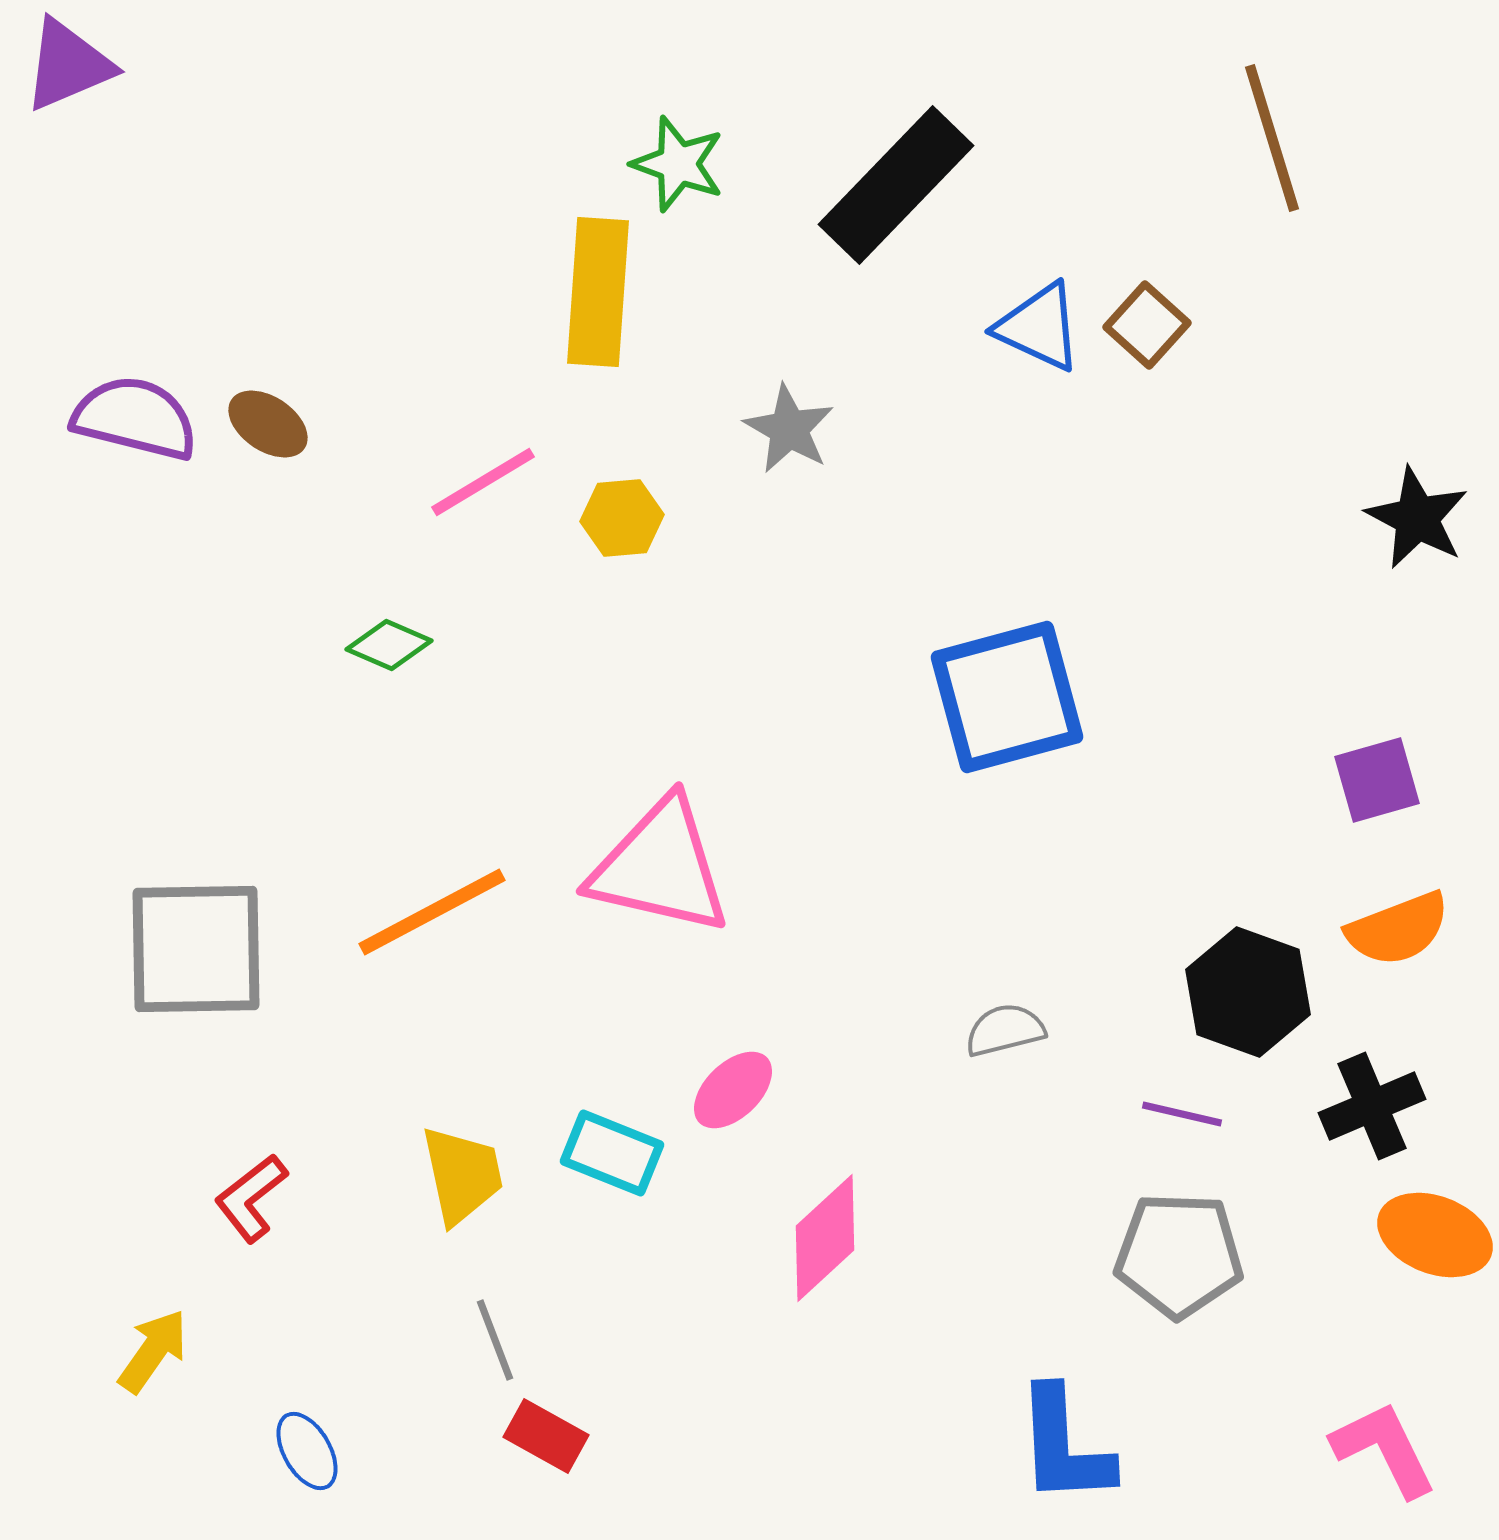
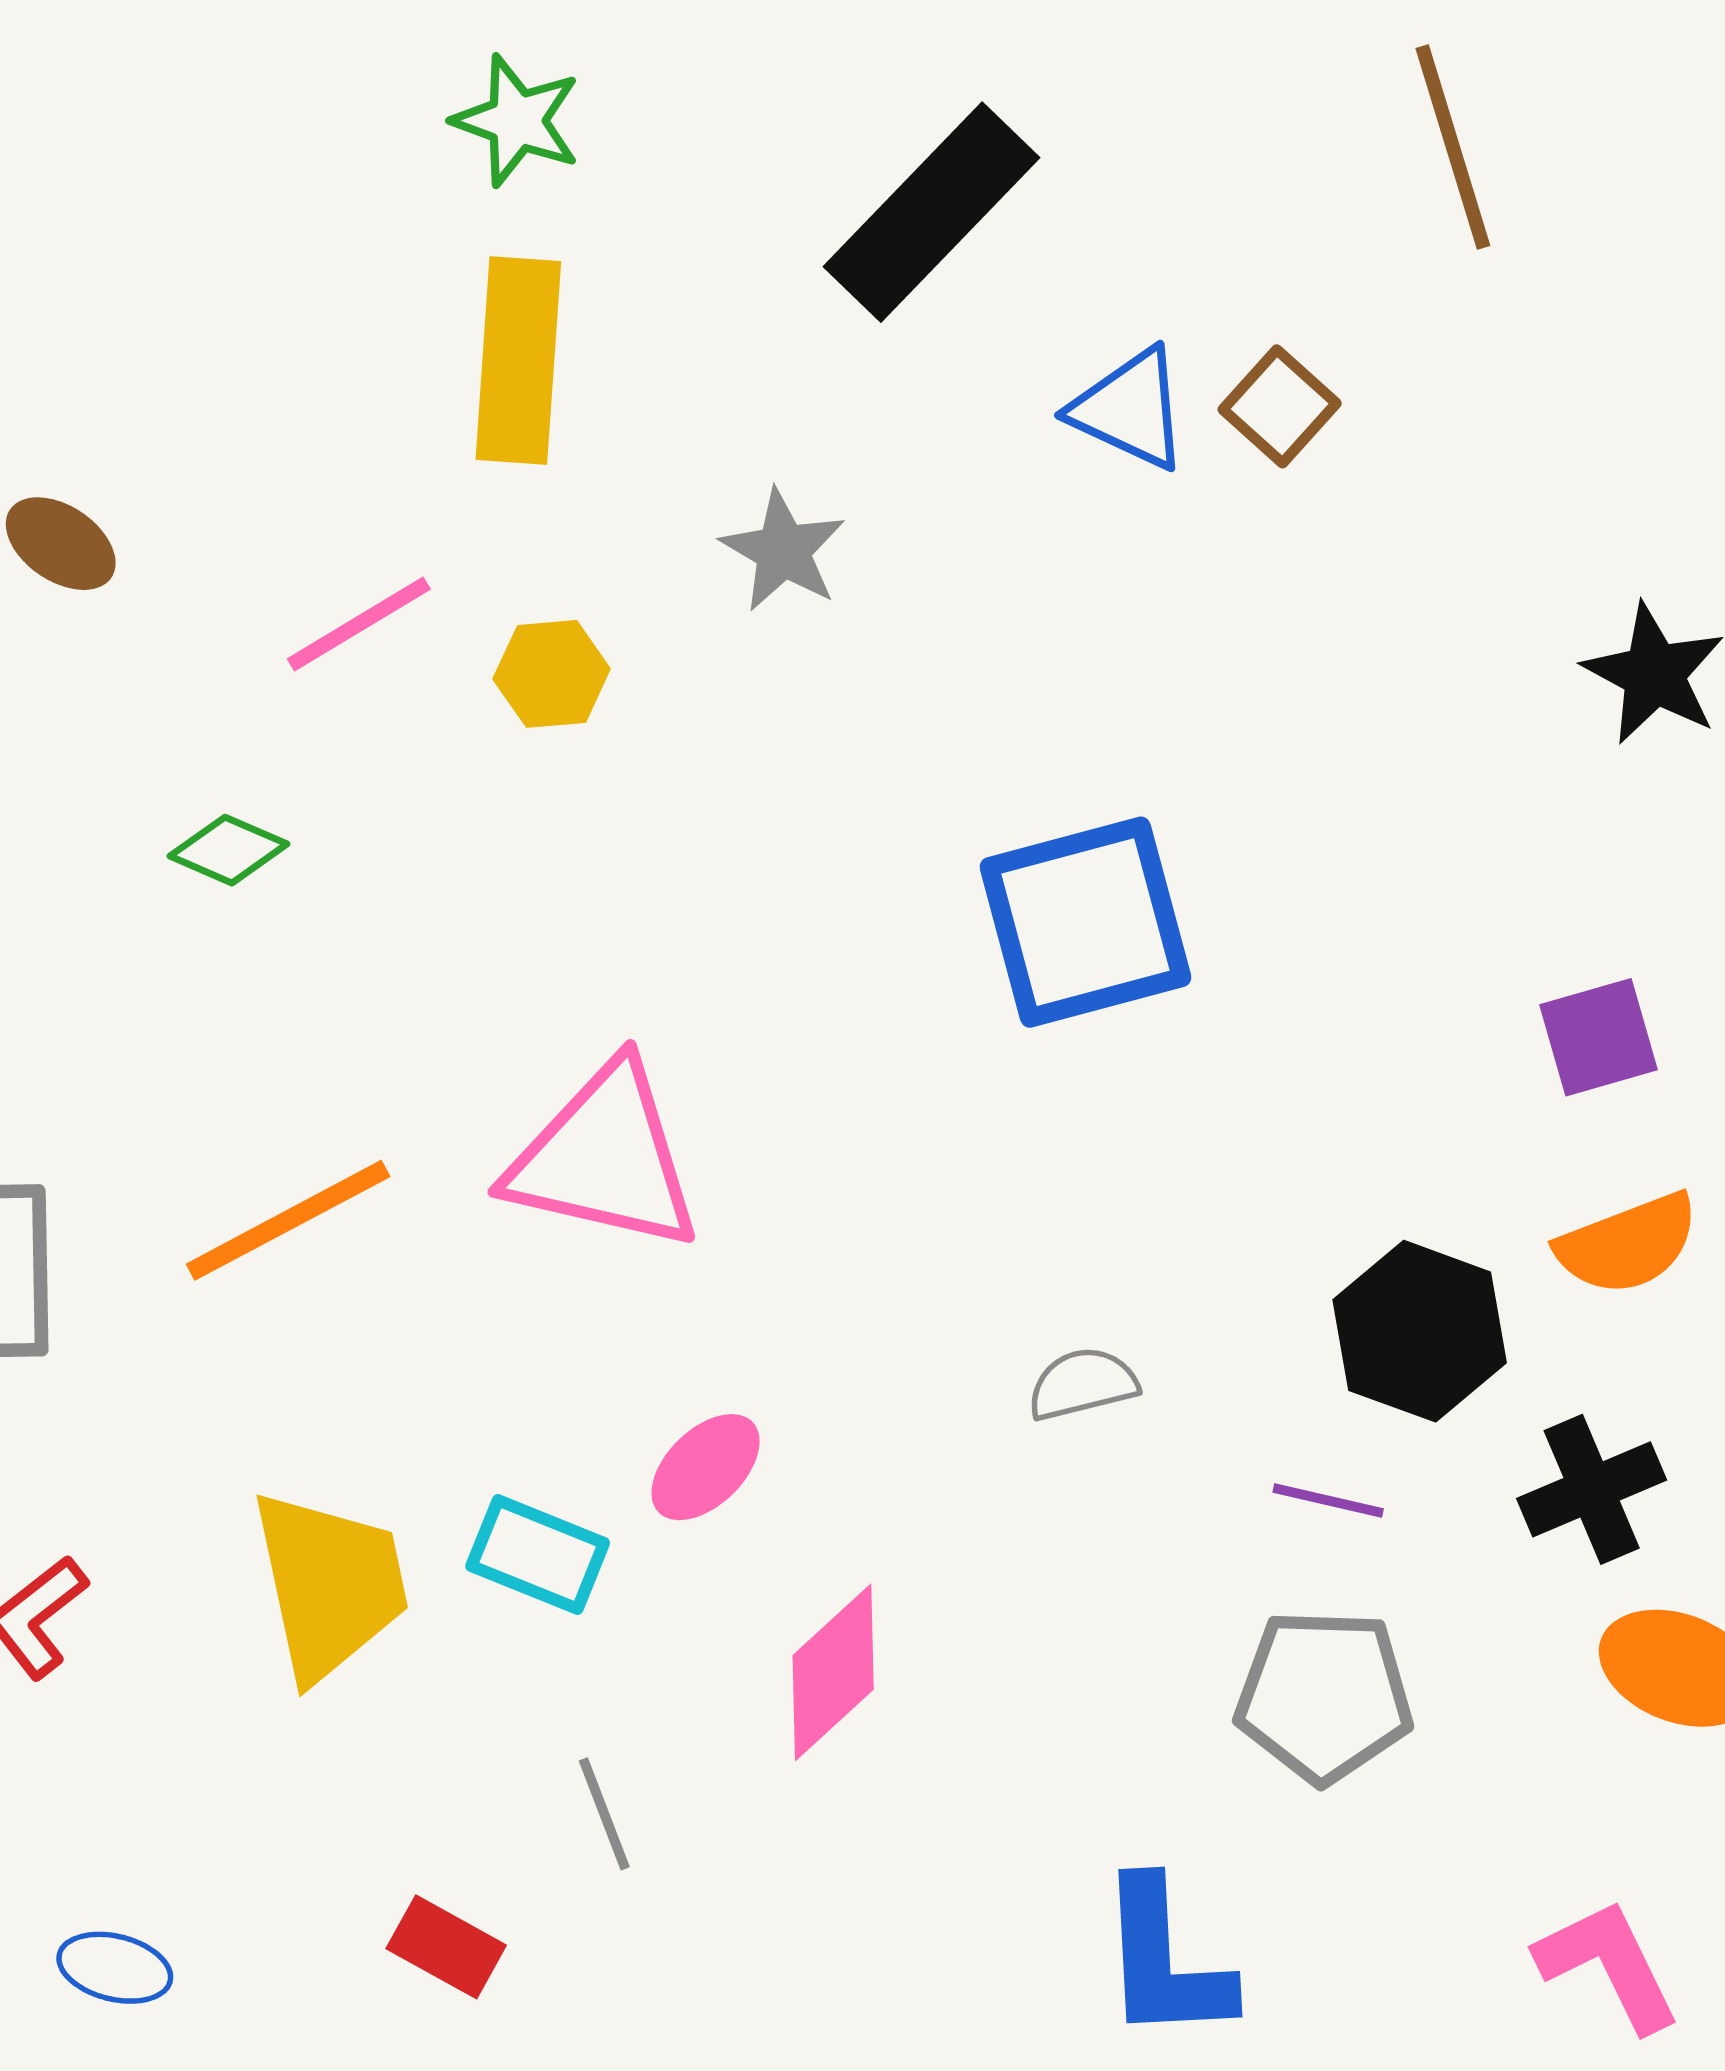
green star: (678, 164) -> (517, 121), moved
yellow trapezoid: (462, 1175) -> (330, 1585), size x1.4
gray line: (495, 1340) -> (604, 1814), moved
blue ellipse: (307, 1451) -> (115, 1968), turned -46

